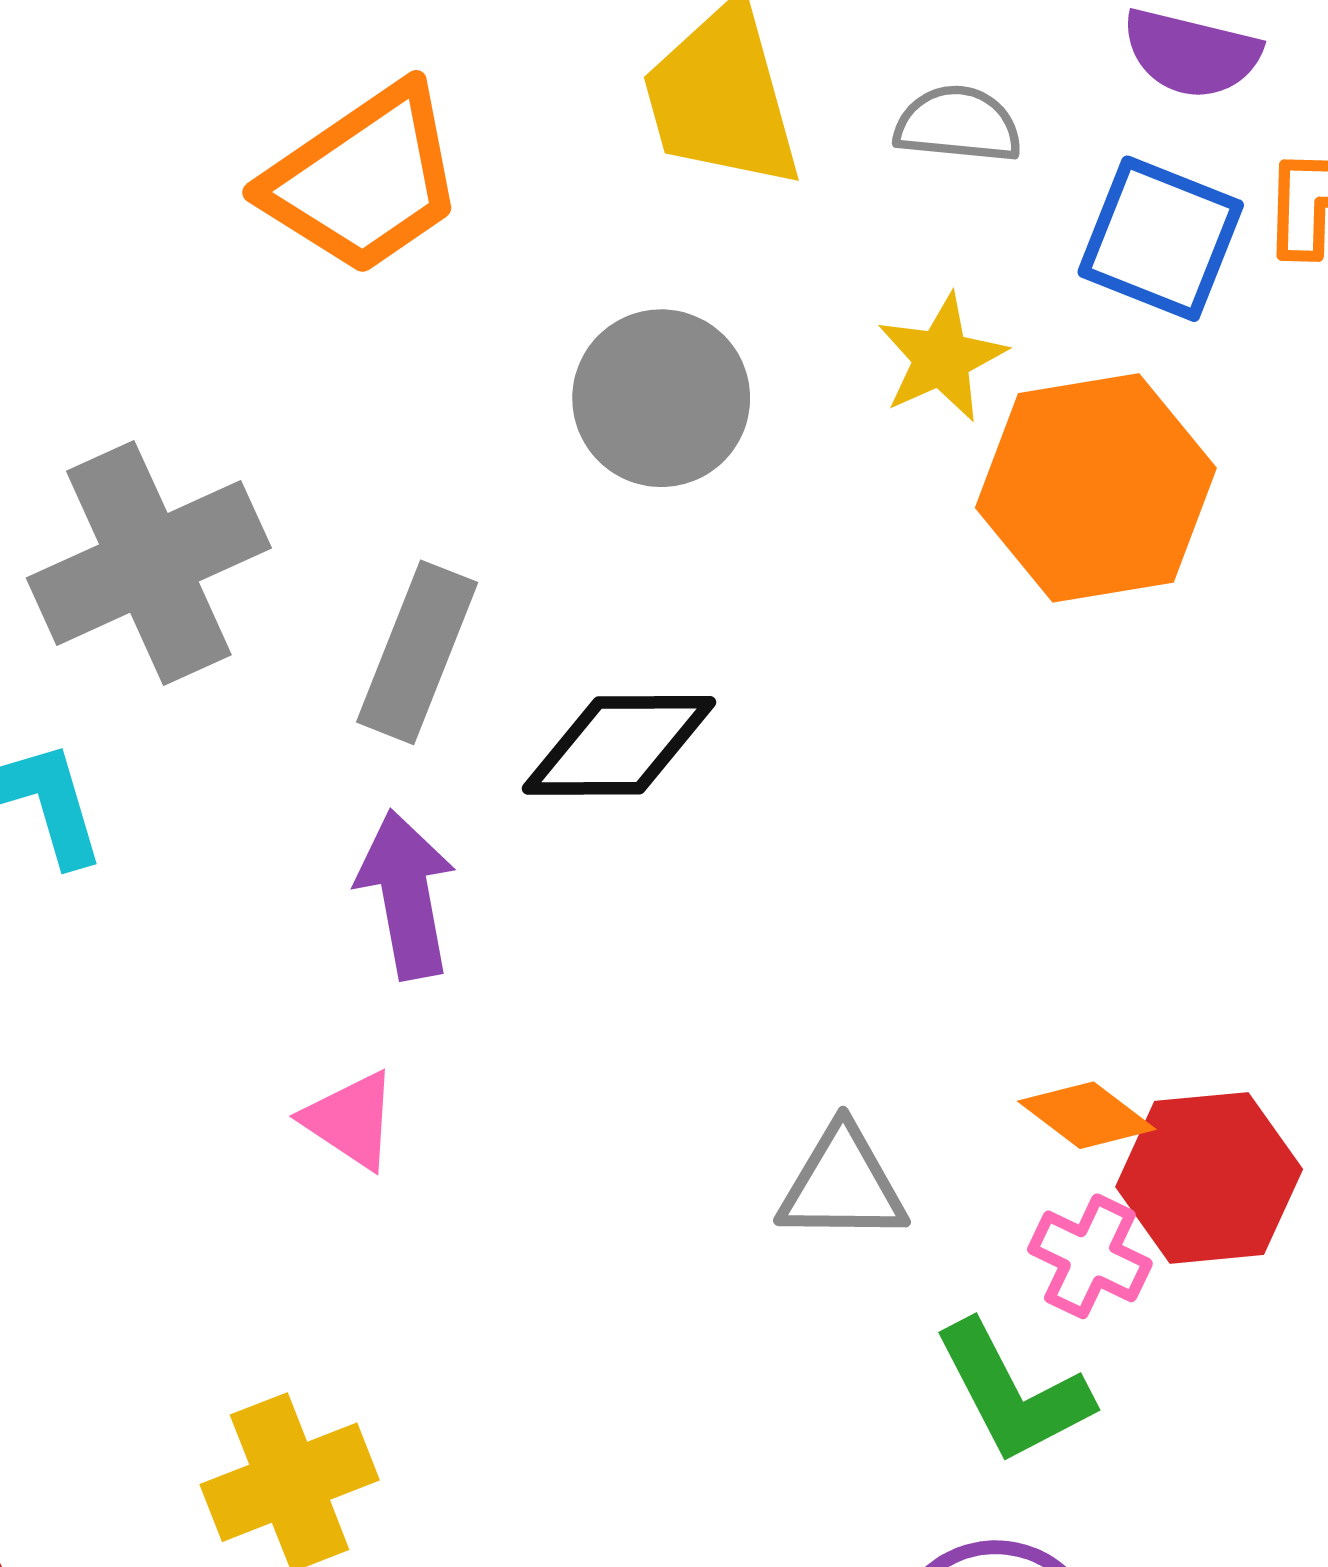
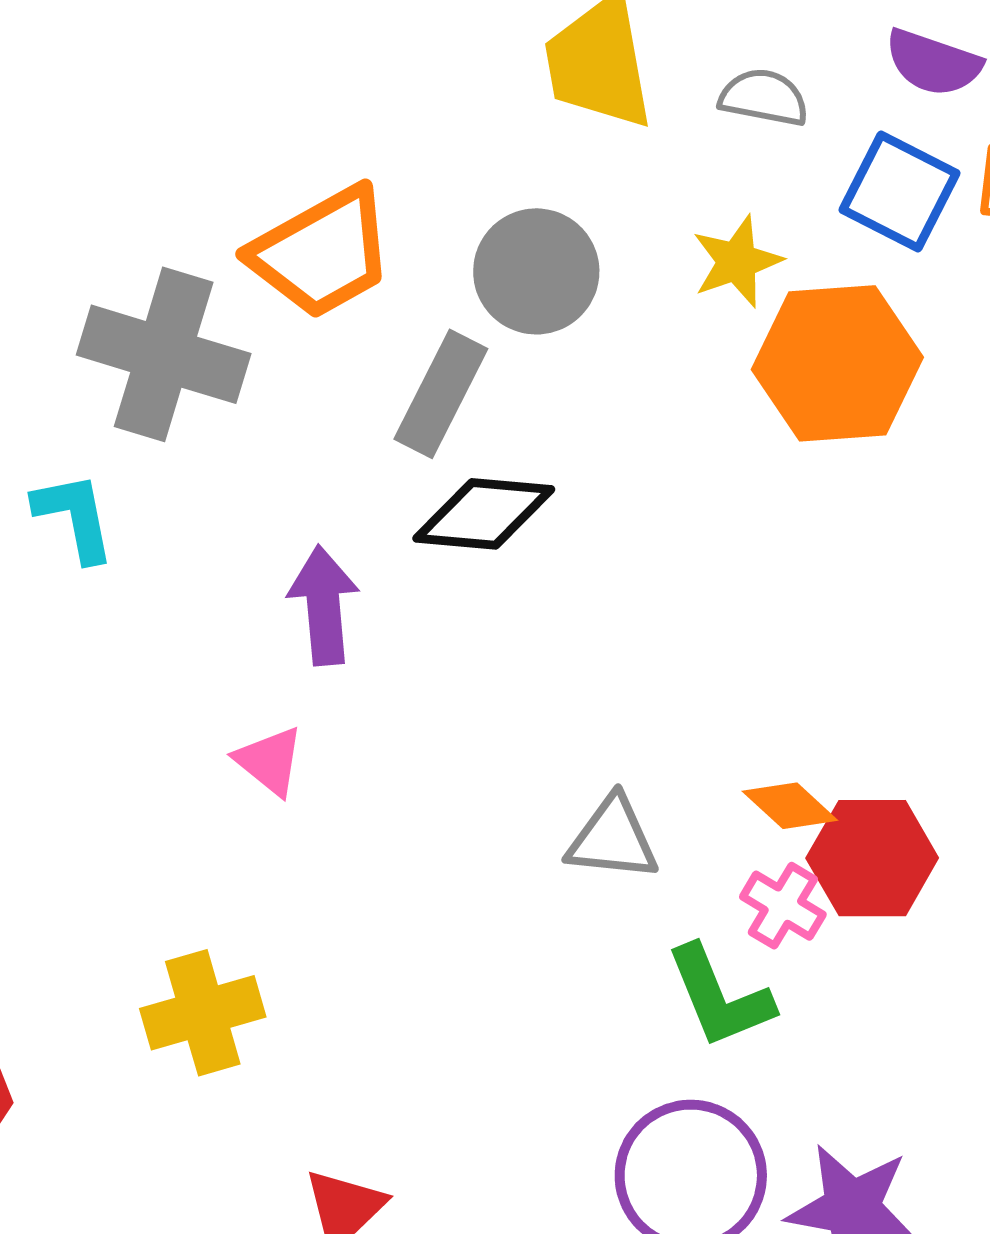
orange trapezoid: (364, 180) -> (322, 253), moved
gray cross: (149, 563) -> (164, 354), turned 36
gray rectangle: (417, 652) -> (441, 394), moved

